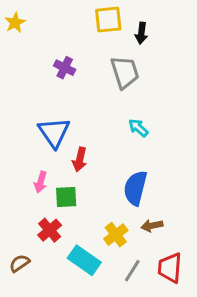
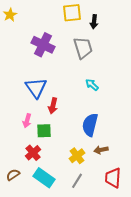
purple cross: (65, 68) -> (43, 45), size x1.6
cyan rectangle: (84, 260) -> (44, 178), moved
gray line: (132, 271) -> (77, 181), moved

